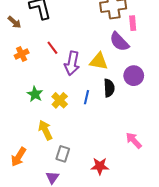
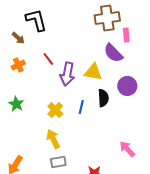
brown arrow: (14, 22) -> (18, 38), moved
green star: (35, 94) -> (16, 104), moved
yellow arrow: (45, 130) -> (53, 139), moved
gray rectangle: (63, 154) -> (58, 162), turned 63

